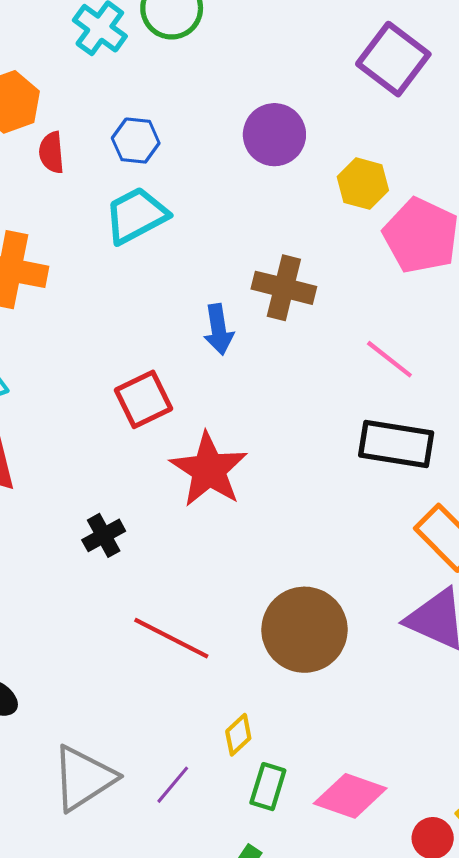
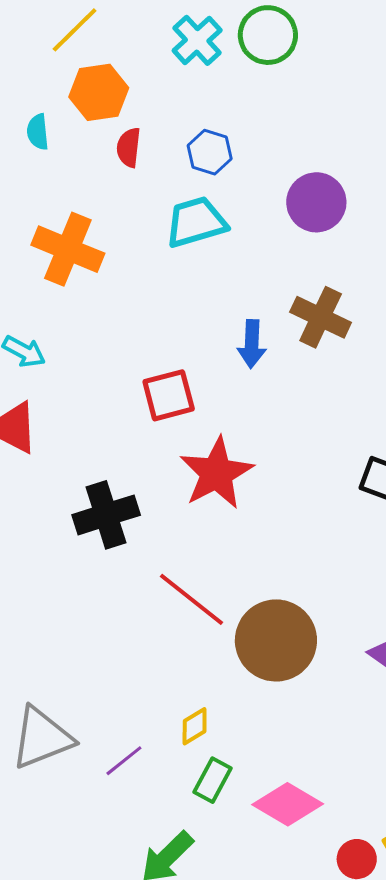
purple circle: (274, 135) -> (316, 202), moved
black cross: (104, 535) -> (106, 515), size x1.6
red line: (171, 638) -> (191, 599), moved

